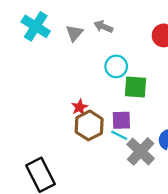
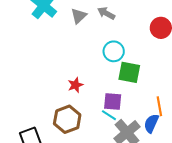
brown hexagon: (89, 125) -> (67, 119), moved

